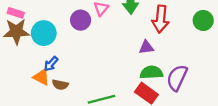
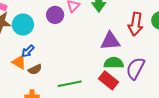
red arrow: (161, 19) -> (136, 24), moved
purple triangle: (146, 47) -> (110, 41), size x1.5
brown semicircle: (60, 85) -> (35, 69), turned -40

